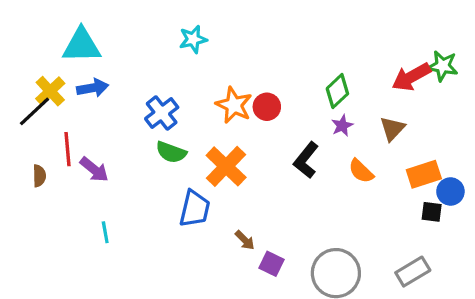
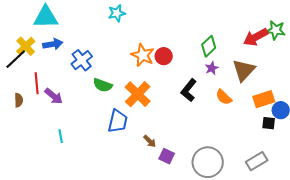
blue cross: (162, 113) -> (82, 60), moved
brown triangle: (392, 129) -> (244, 70), size x1.4

